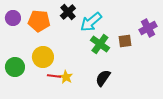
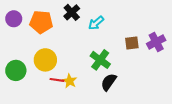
cyan arrow: (91, 22) -> (96, 23), size x0.7
purple cross: (148, 28) -> (156, 42), moved
green cross: (100, 44) -> (100, 60), moved

